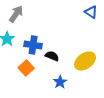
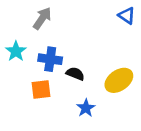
gray arrow: (16, 14) -> (42, 18), moved
orange square: (26, 68) -> (41, 90), turned 35

